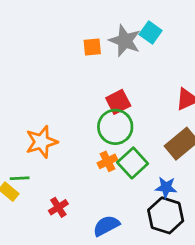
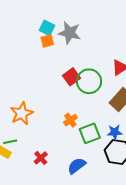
cyan square: (151, 32) -> (47, 28), moved
green circle: (115, 127) -> (89, 81), moved
green square: (133, 163) -> (90, 133), moved, turned 30

